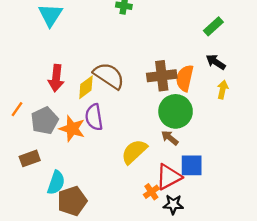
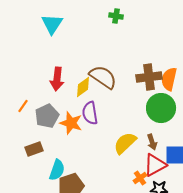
brown arrow: (170, 138) -> (152, 142), moved, turned -147

